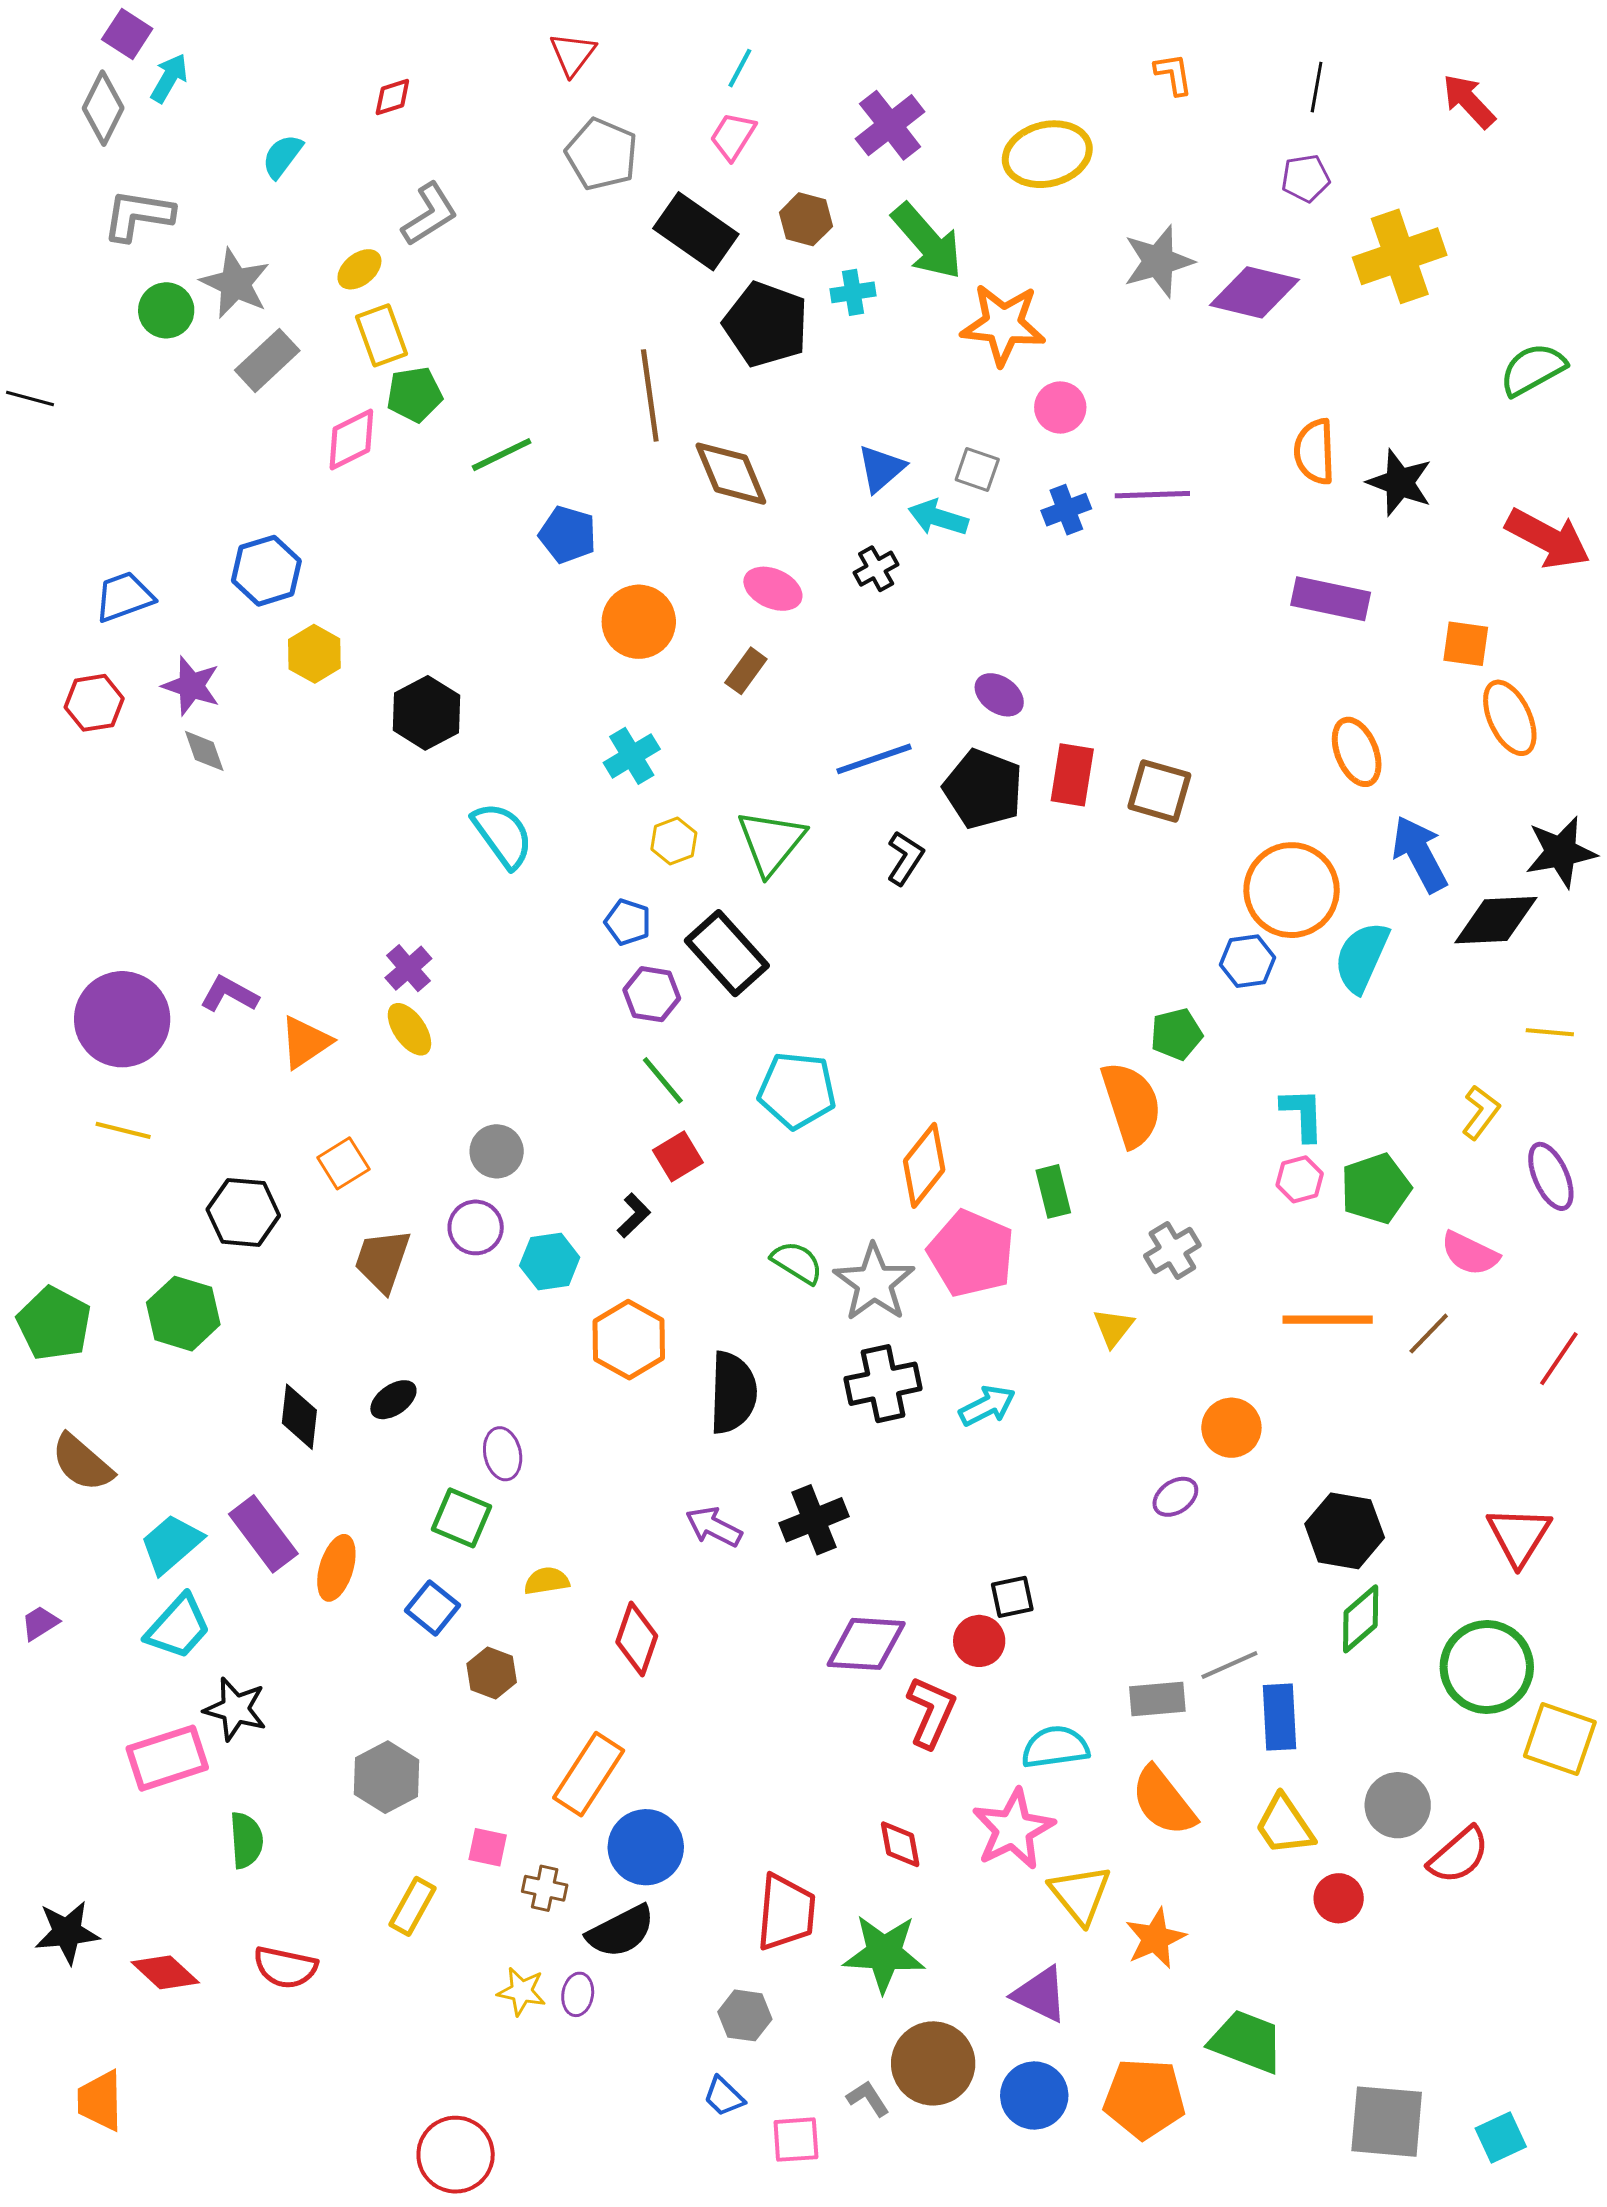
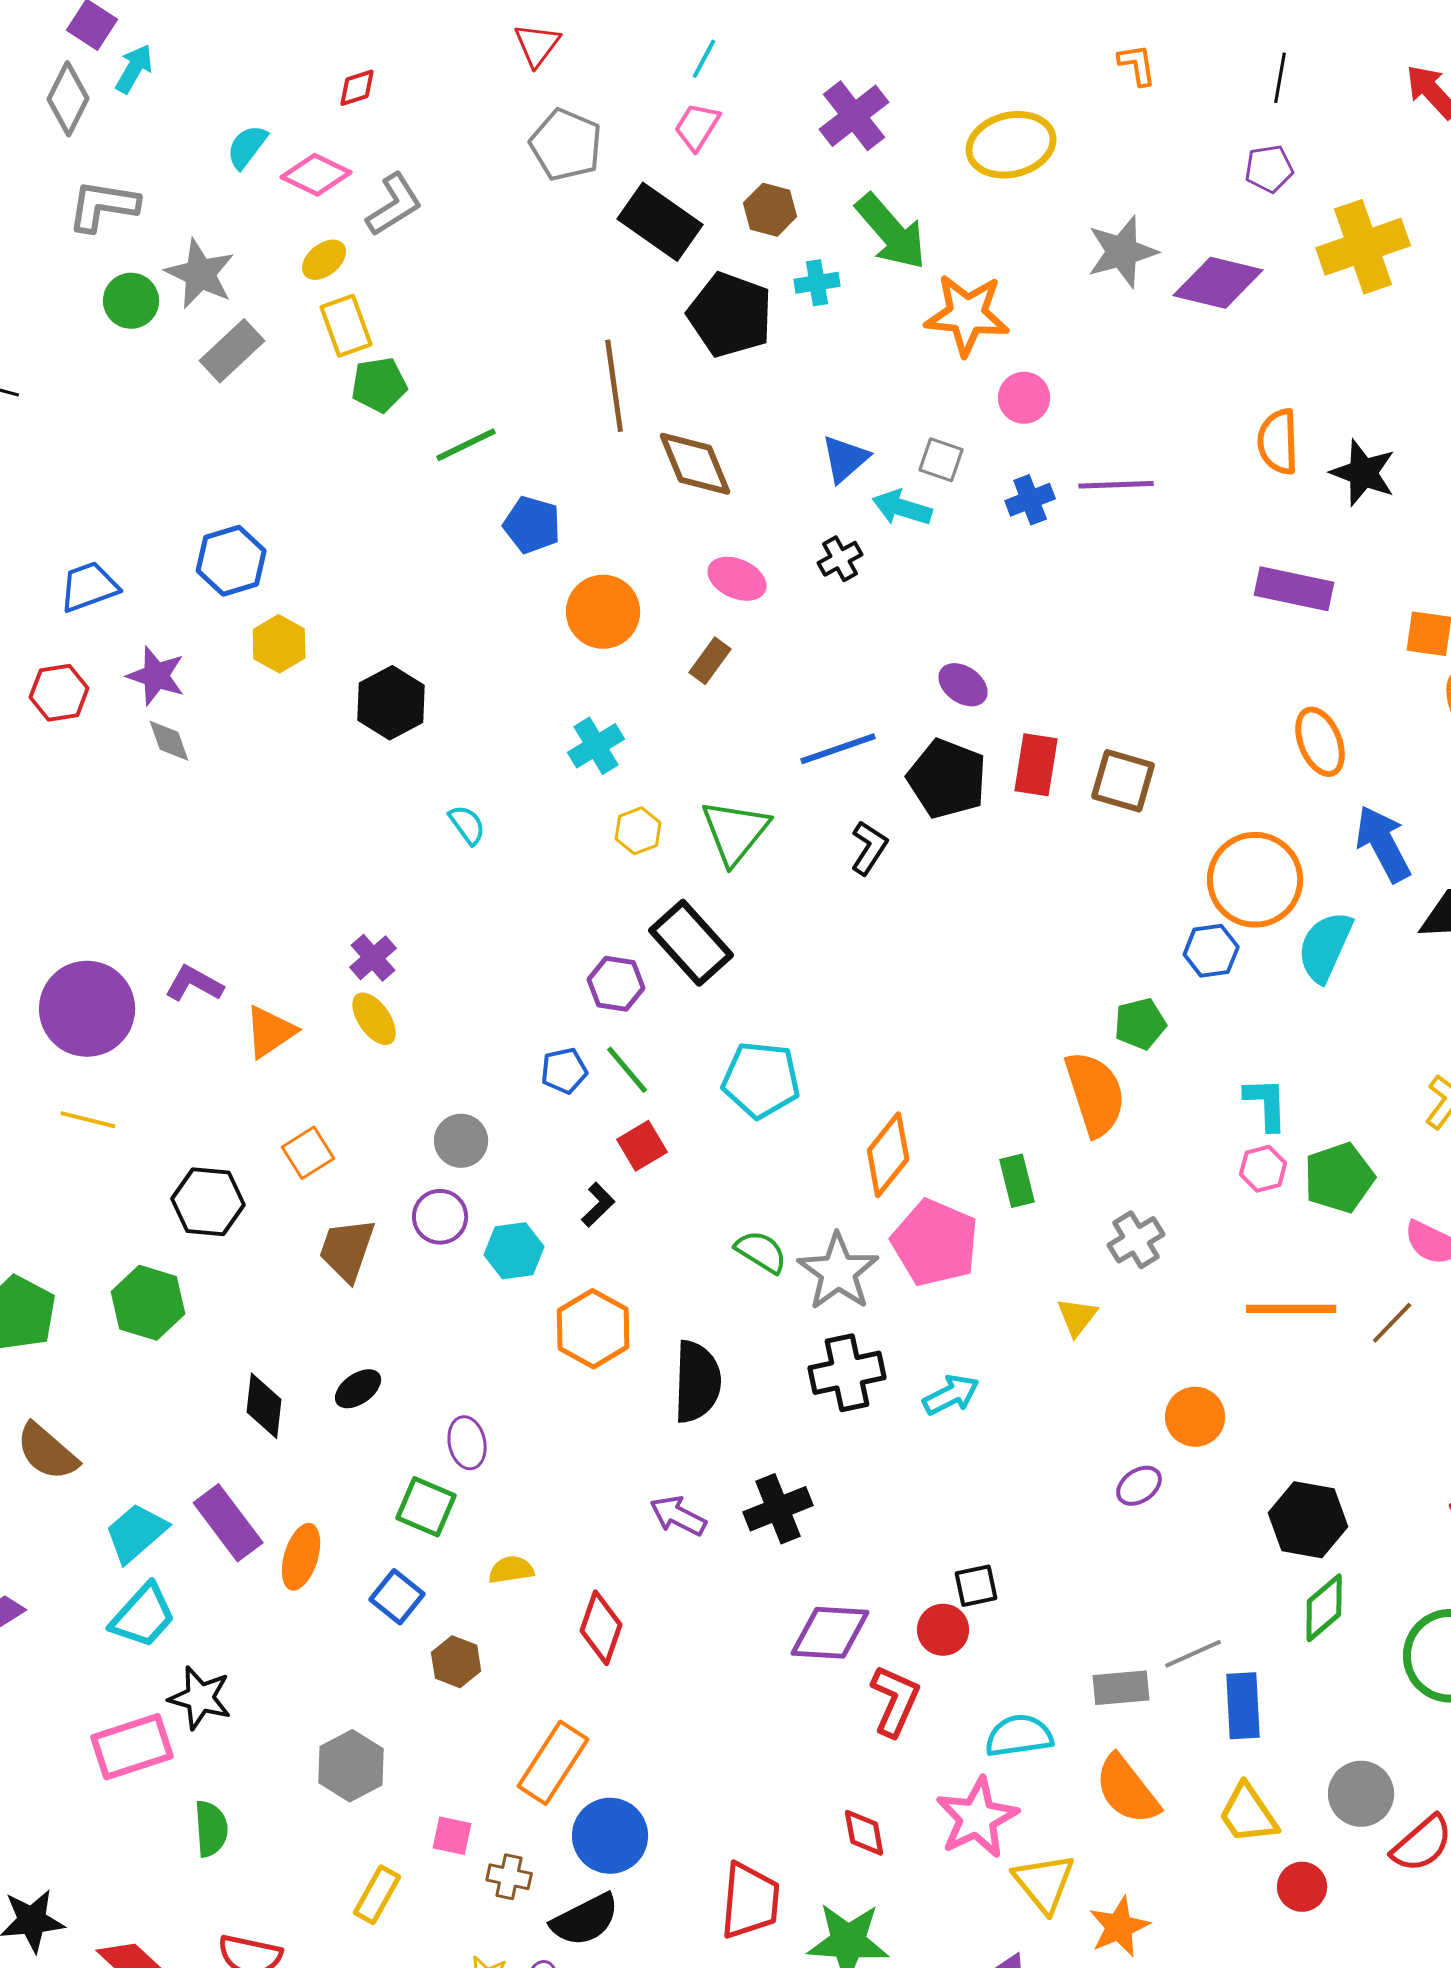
pink diamond: (351, 440) -> (316, 175), moved, turned 52
cyan semicircle: (503, 835) -> (467, 825), size x0.6
blue pentagon: (628, 922) -> (564, 1071), moved, turned -30

